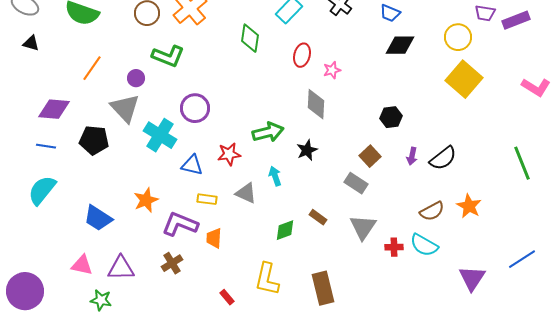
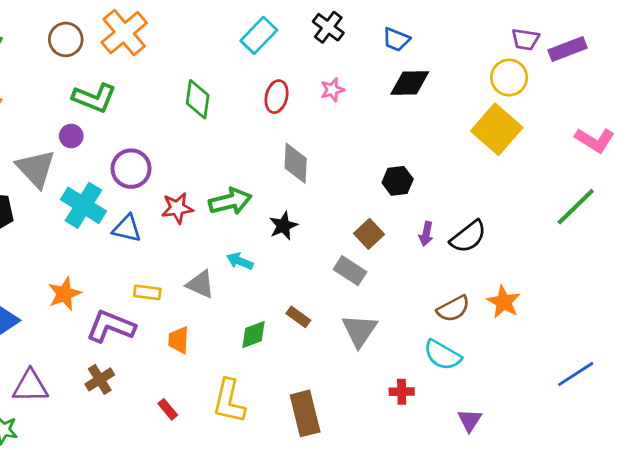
yellow circle: (458, 37) -> (509, 78), moved
green diamond: (250, 38) -> (198, 99), moved
pink star: (332, 70) -> (332, 90), moved
purple circle: (136, 78) -> (71, 136), moved
red star: (229, 154) -> (177, 208), moved
green line: (522, 163) -> (576, 207), moved, turned 68
blue triangle: (192, 165) -> (127, 228), moved
cyan arrow: (275, 176) -> (240, 261), turned -48
orange trapezoid: (214, 238) -> (179, 340), moved
red cross: (394, 247) -> (402, 392), moved
purple triangle: (472, 278) -> (470, 420), moved, size x0.7
red rectangle: (227, 297) -> (168, 409), moved

